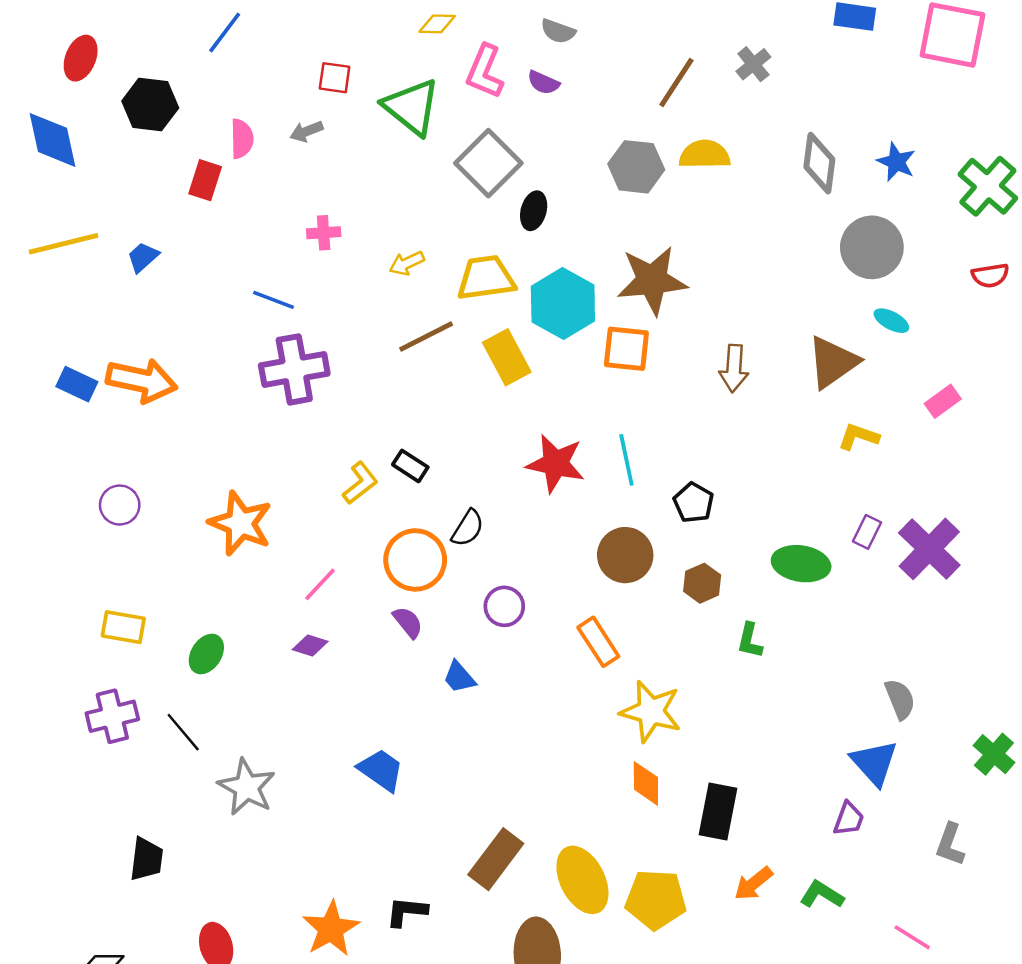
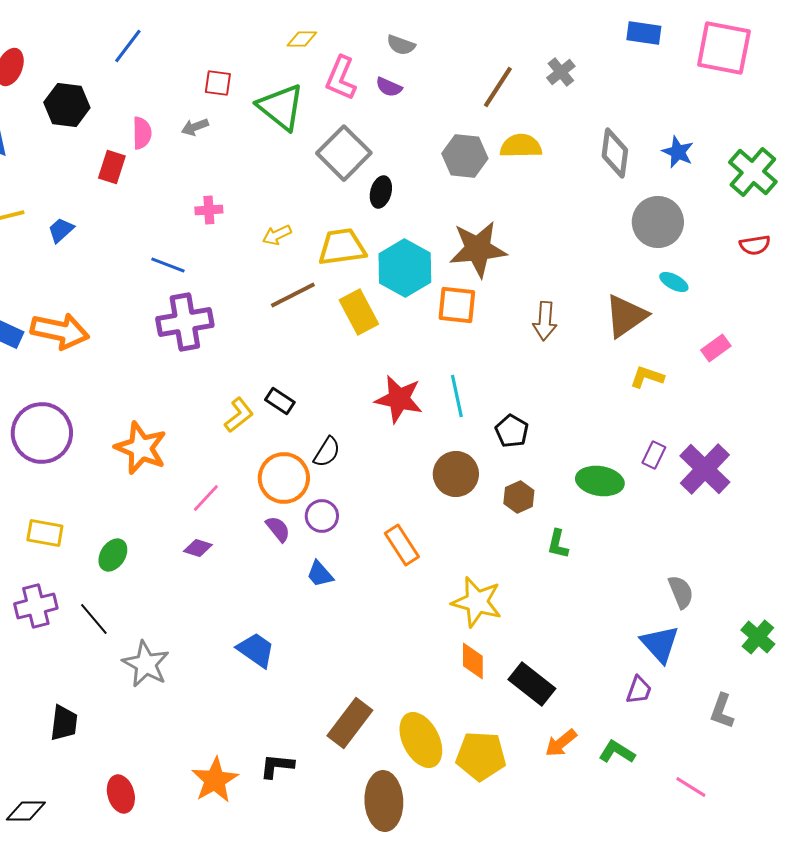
purple circle: (120, 505) -> (42, 433), size x1.8
purple circle: (504, 606) -> (322, 516), moved
orange rectangle: (598, 642) -> (402, 545), moved
black rectangle: (718, 812) -> (532, 684), turned -63

